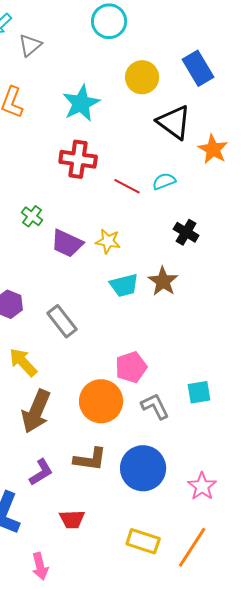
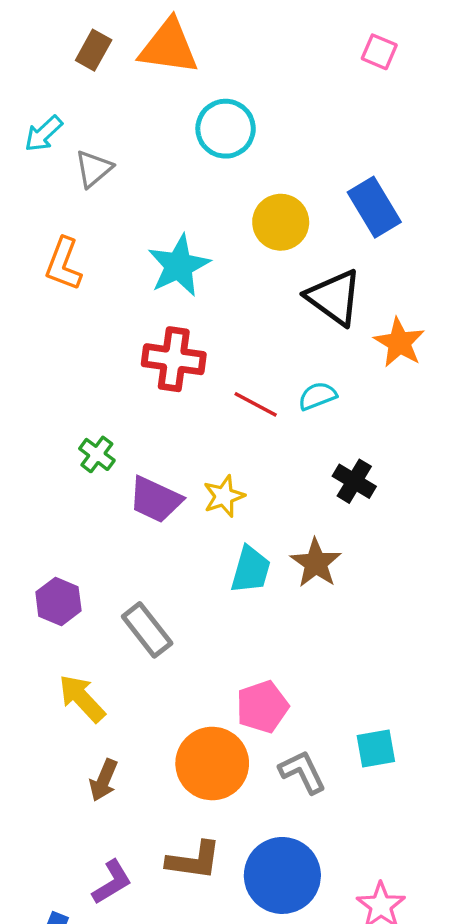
yellow star: (108, 241) -> (224, 496), turned -30
cyan trapezoid: (124, 285) -> (251, 570), turned -60
brown arrow: (36, 411) -> (104, 780), size x0.6

